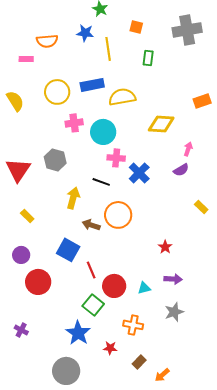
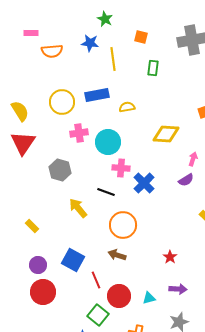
pink rectangle: (26, 59) -> (31, 33), moved
yellow semicircle: (122, 97) -> (127, 107), size x0.6
red triangle: (18, 170) -> (23, 143), moved
yellow arrow: (73, 198) -> (78, 208), turned -55
brown arrow: (91, 225) -> (117, 255), moved
purple circle: (21, 255) -> (38, 265), moved

